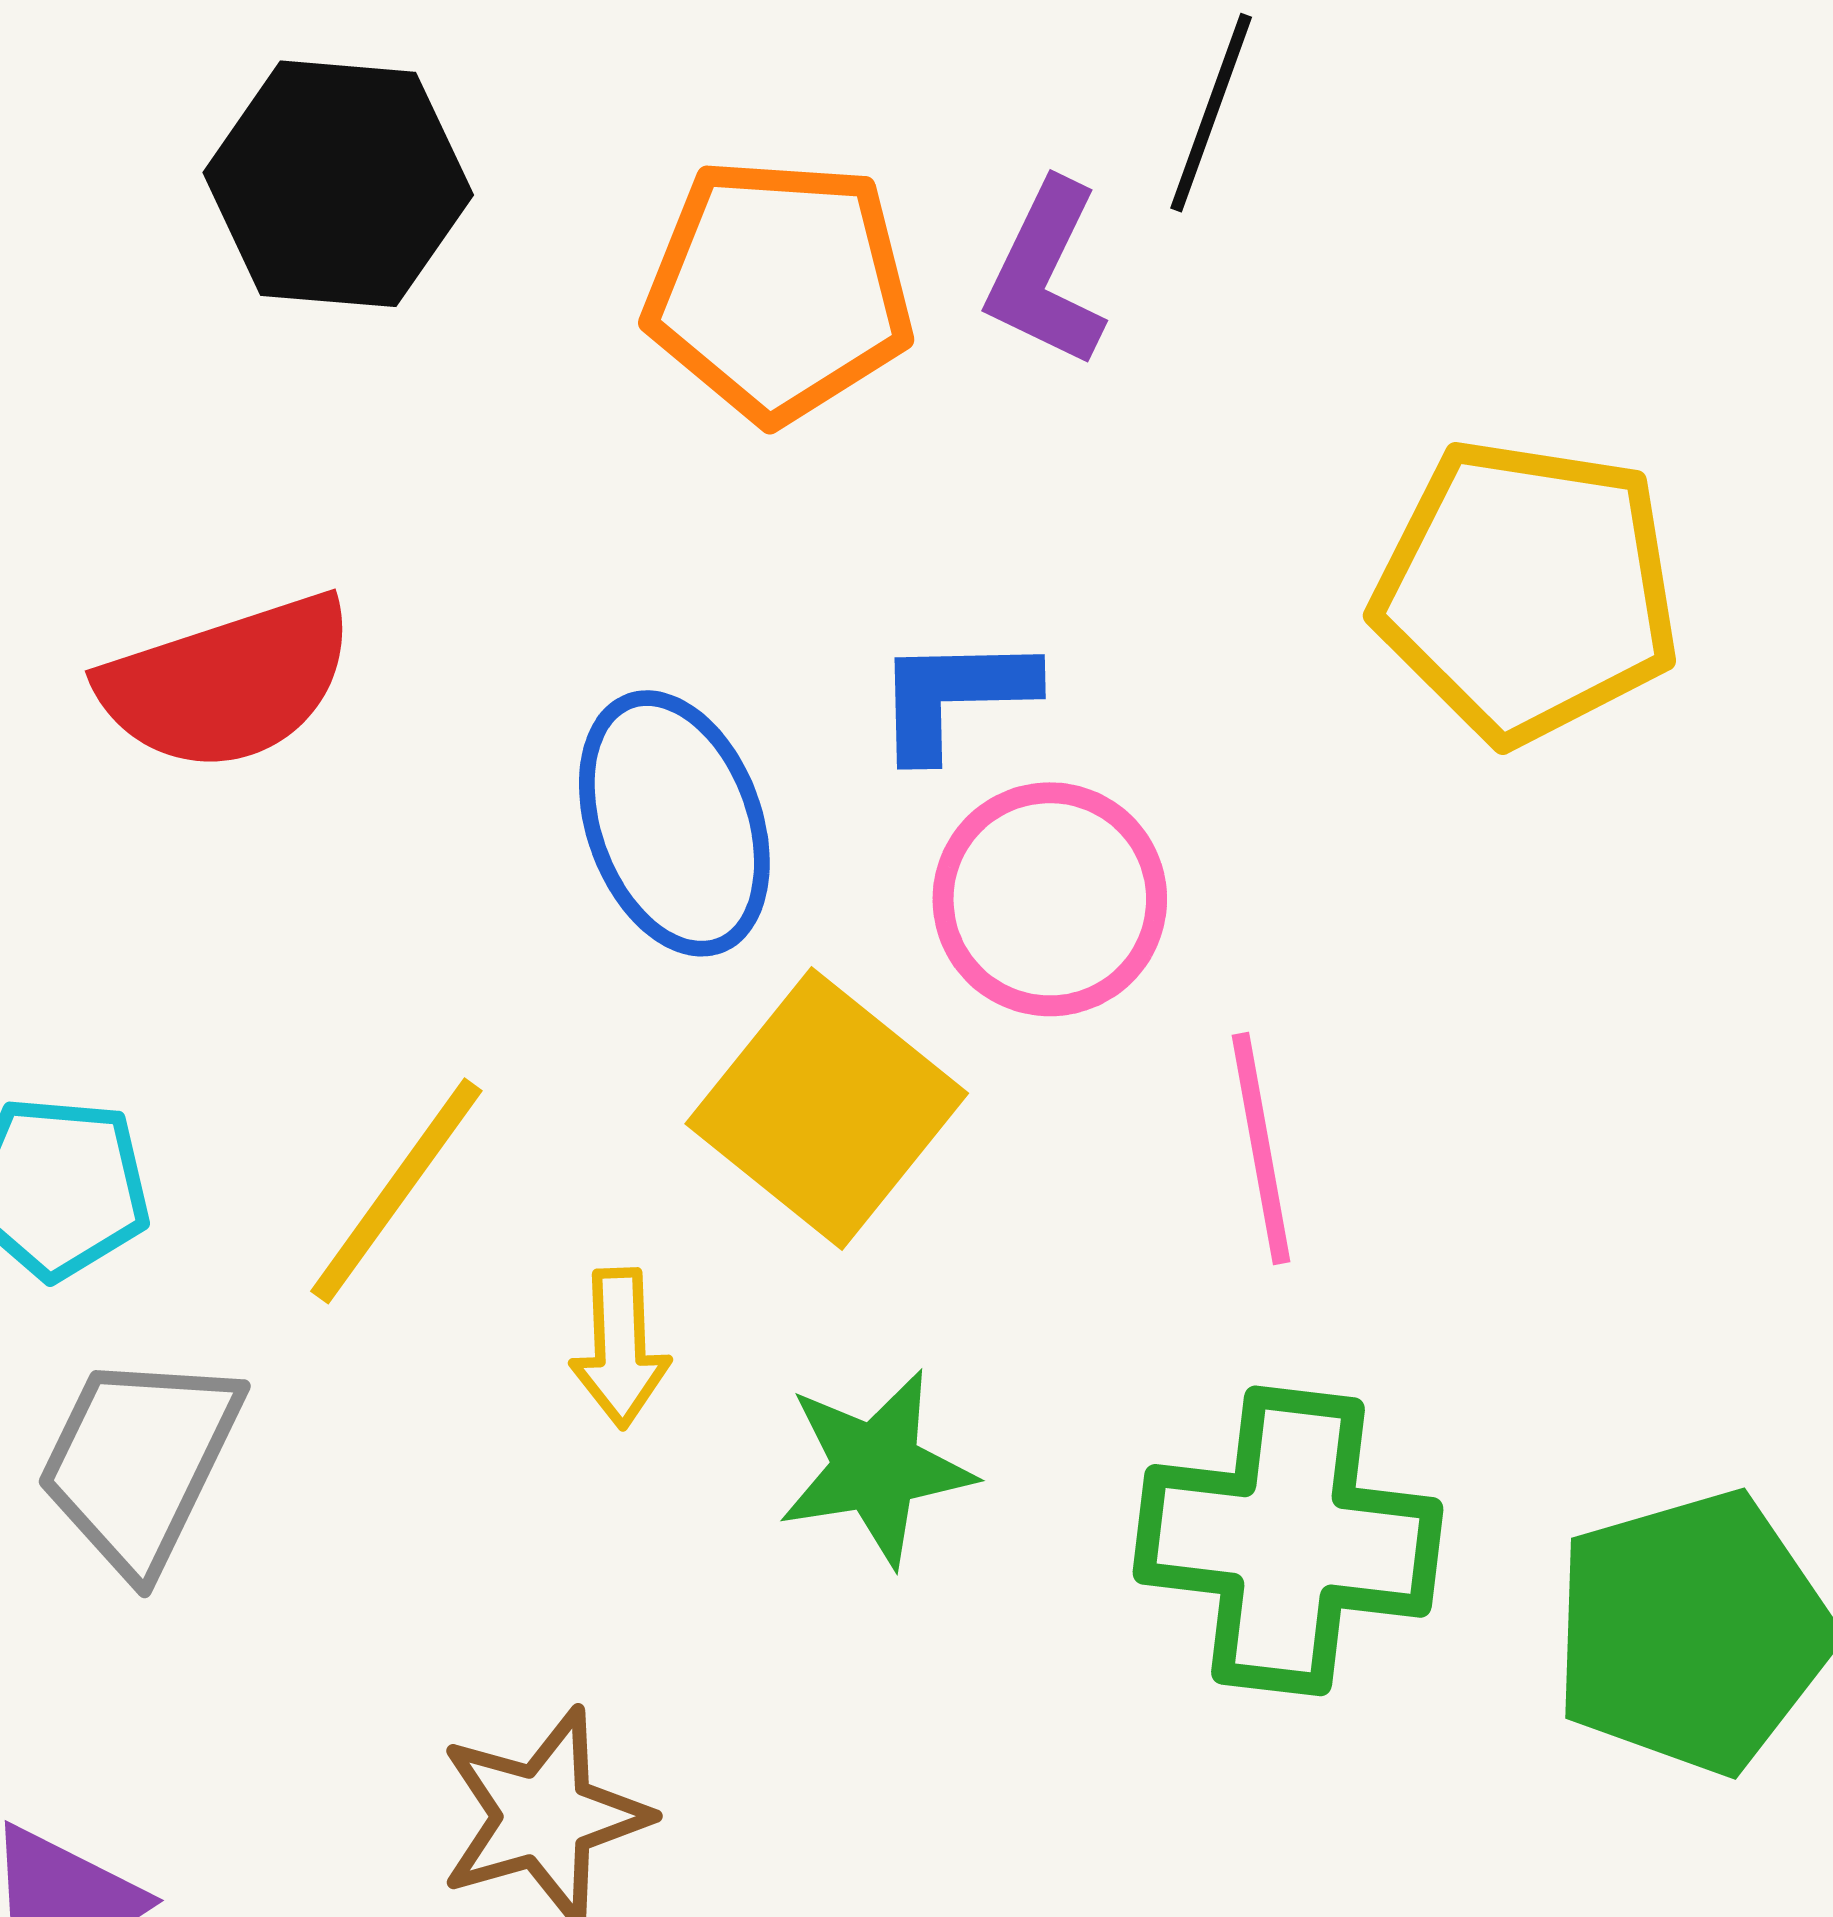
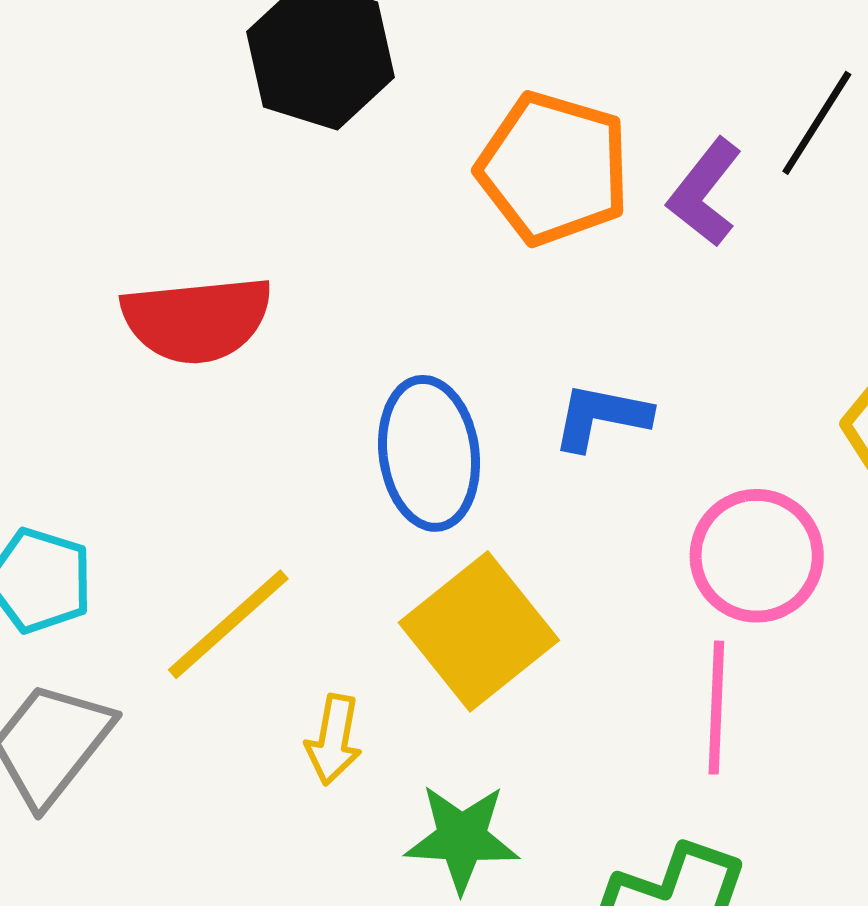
pink circle: (1050, 899) -> (757, 556), moved

